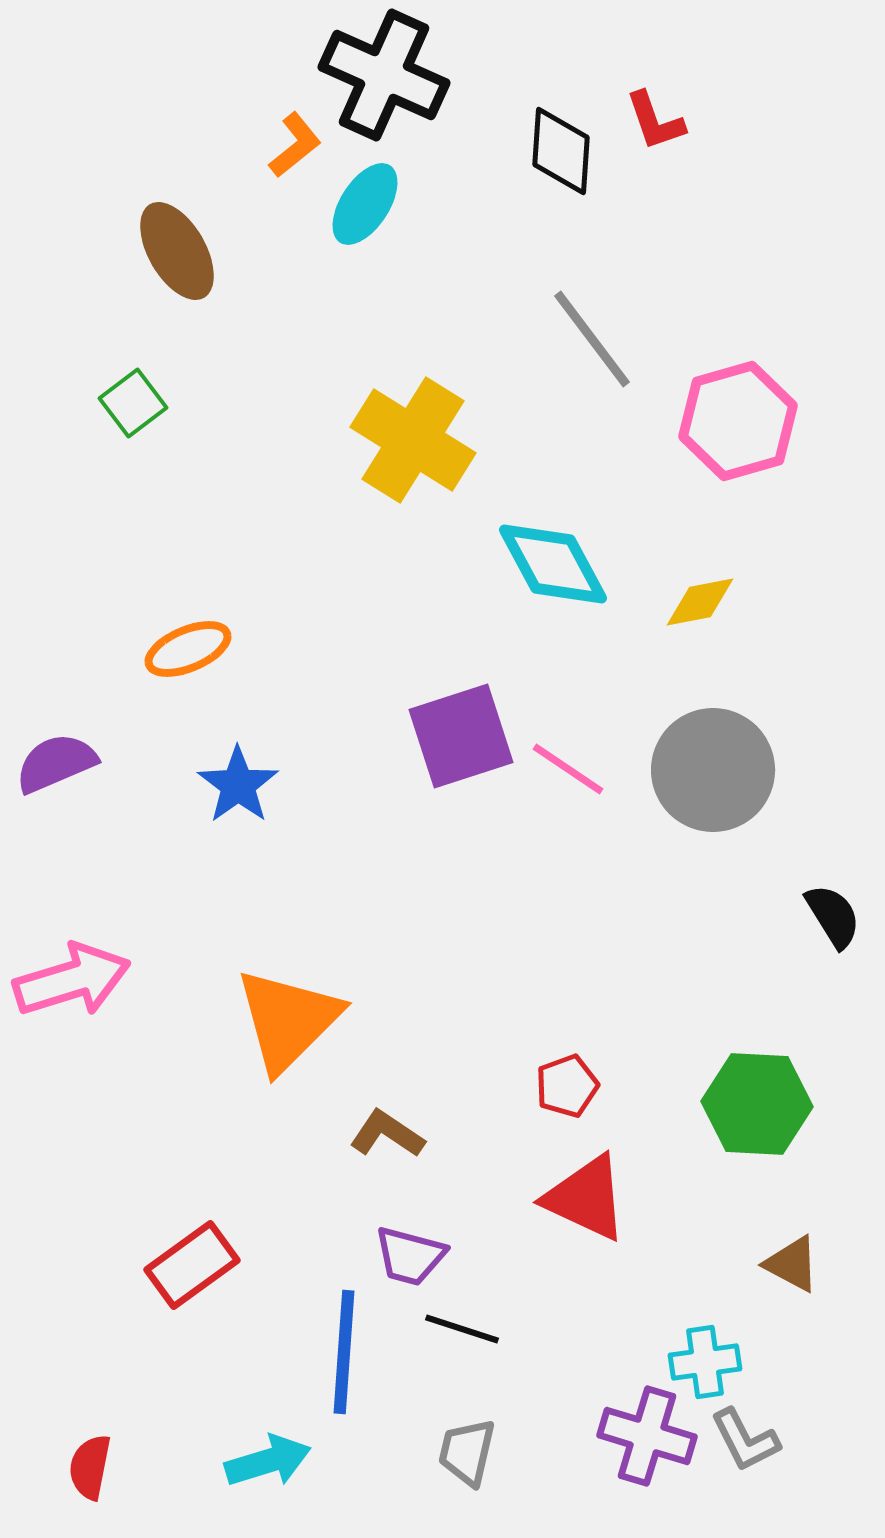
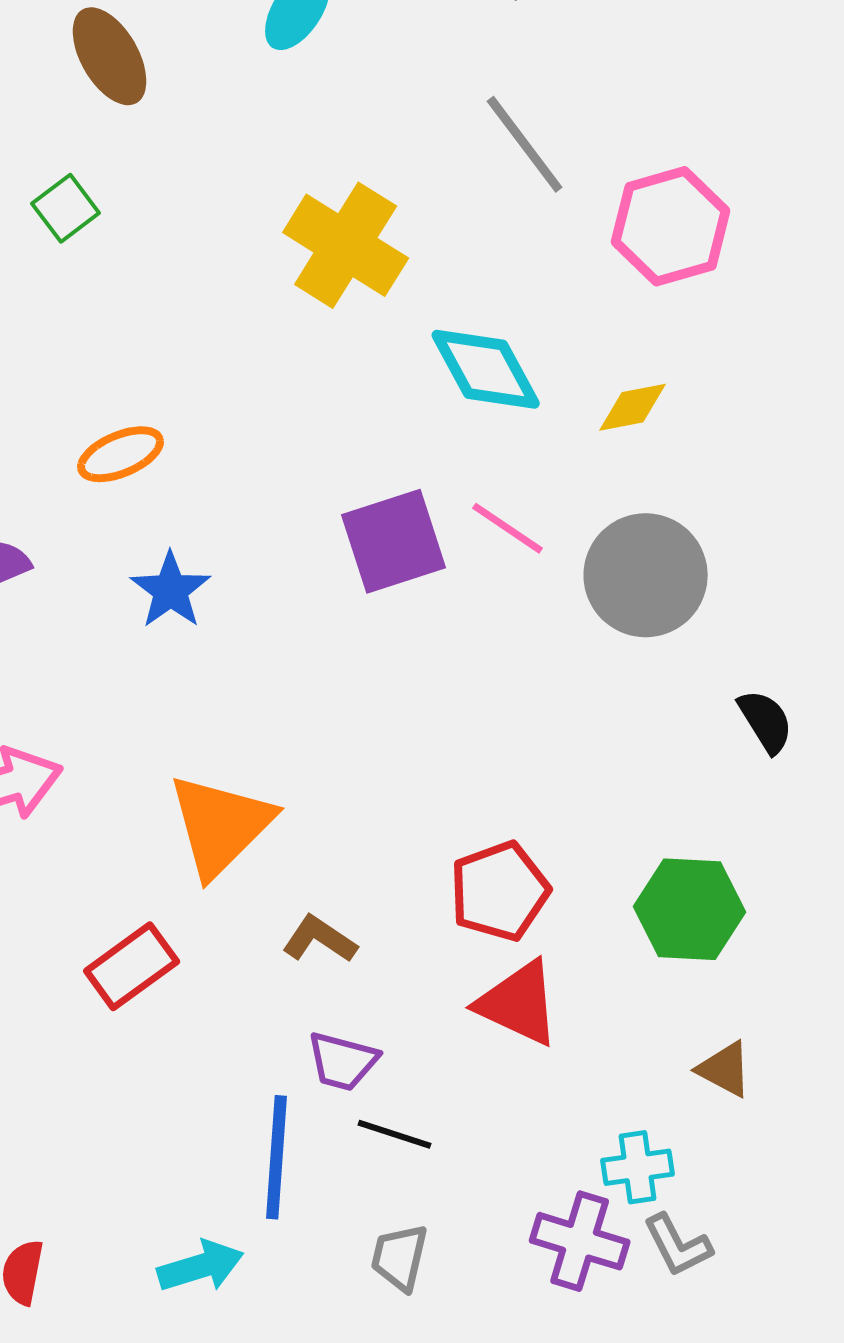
pink line: (568, 769) -> (508, 528), moved
red pentagon: (567, 1086) -> (500, 891), size x1.6
red rectangle: (192, 1265) -> (132, 966), moved

